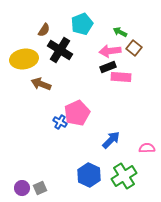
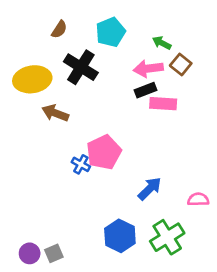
brown semicircle: (44, 30) -> (59, 29), moved

